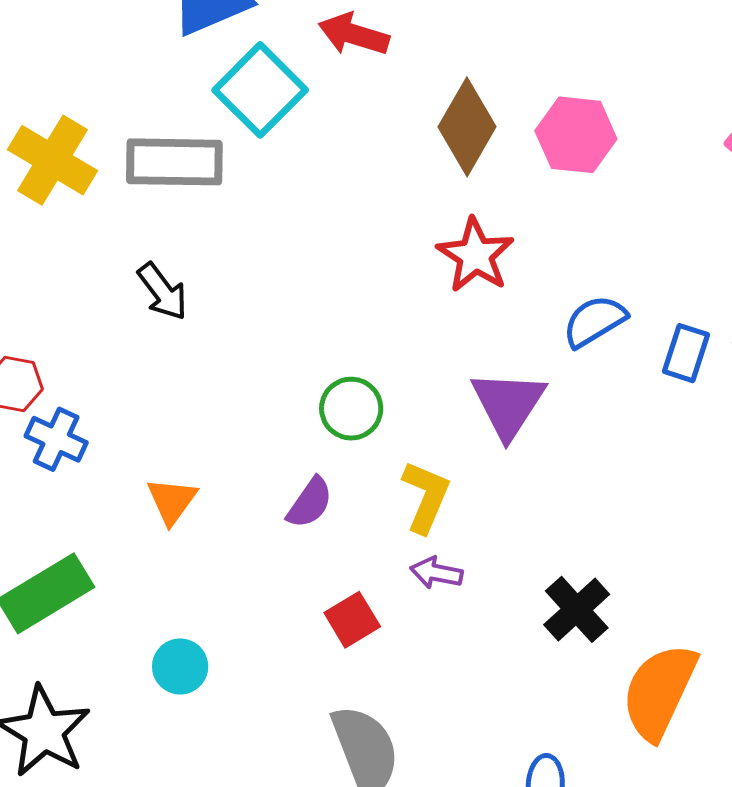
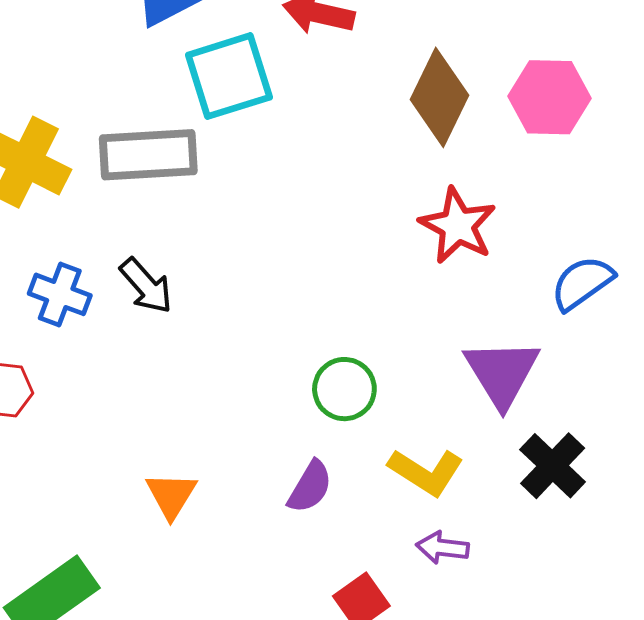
cyan square: (260, 90) -> (229, 76), turned 32
blue cross: (56, 439) -> (60, 294), moved
yellow L-shape: (426, 497) -> (426, 472), turned 104
black cross: (577, 609) -> (553, 466), moved

